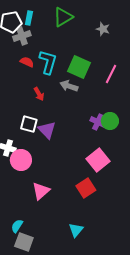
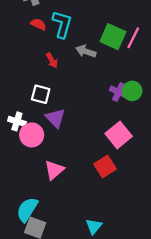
green square: (79, 67) -> (113, 37), moved
purple triangle: (47, 130) -> (55, 118), moved
cyan semicircle: (17, 226) -> (27, 210), size x1.6
cyan triangle: (76, 230) -> (94, 226), moved

